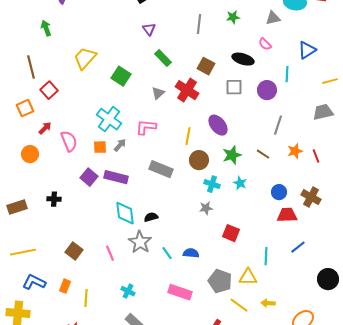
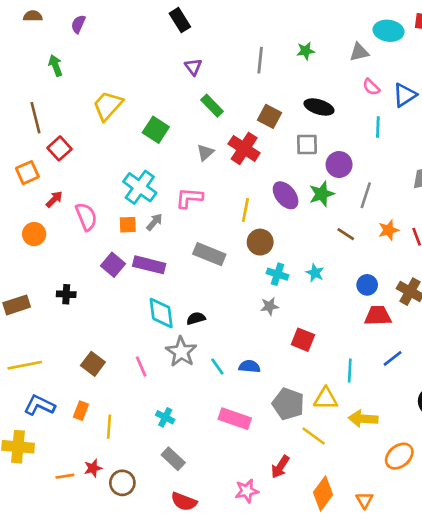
pink semicircle: (265, 44) -> (371, 87), moved
purple circle: (267, 90) -> (339, 165), moved
green star: (232, 155) -> (322, 194), moved
yellow arrow: (268, 303) -> (363, 419), moved, size x1.5

